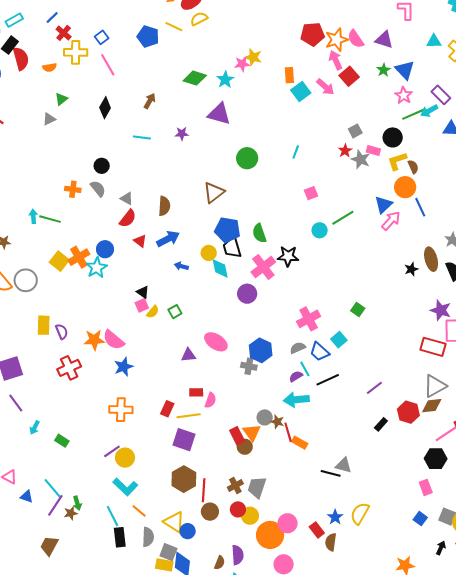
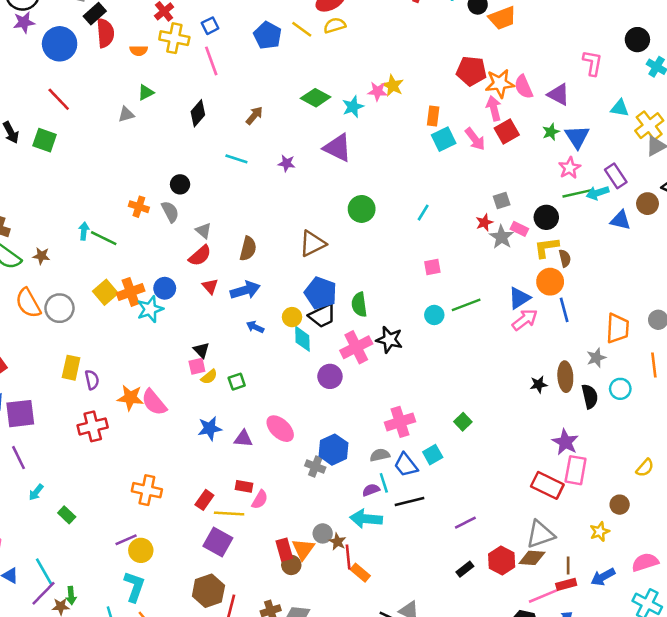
black trapezoid: (232, 247) -> (322, 316), turned -110
blue star: (124, 367) -> (210, 428), moved
cyan L-shape: (125, 487) -> (134, 587), turned -125

